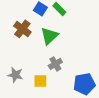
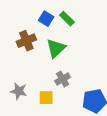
brown cross: (22, 29) -> (26, 41), turned 30

